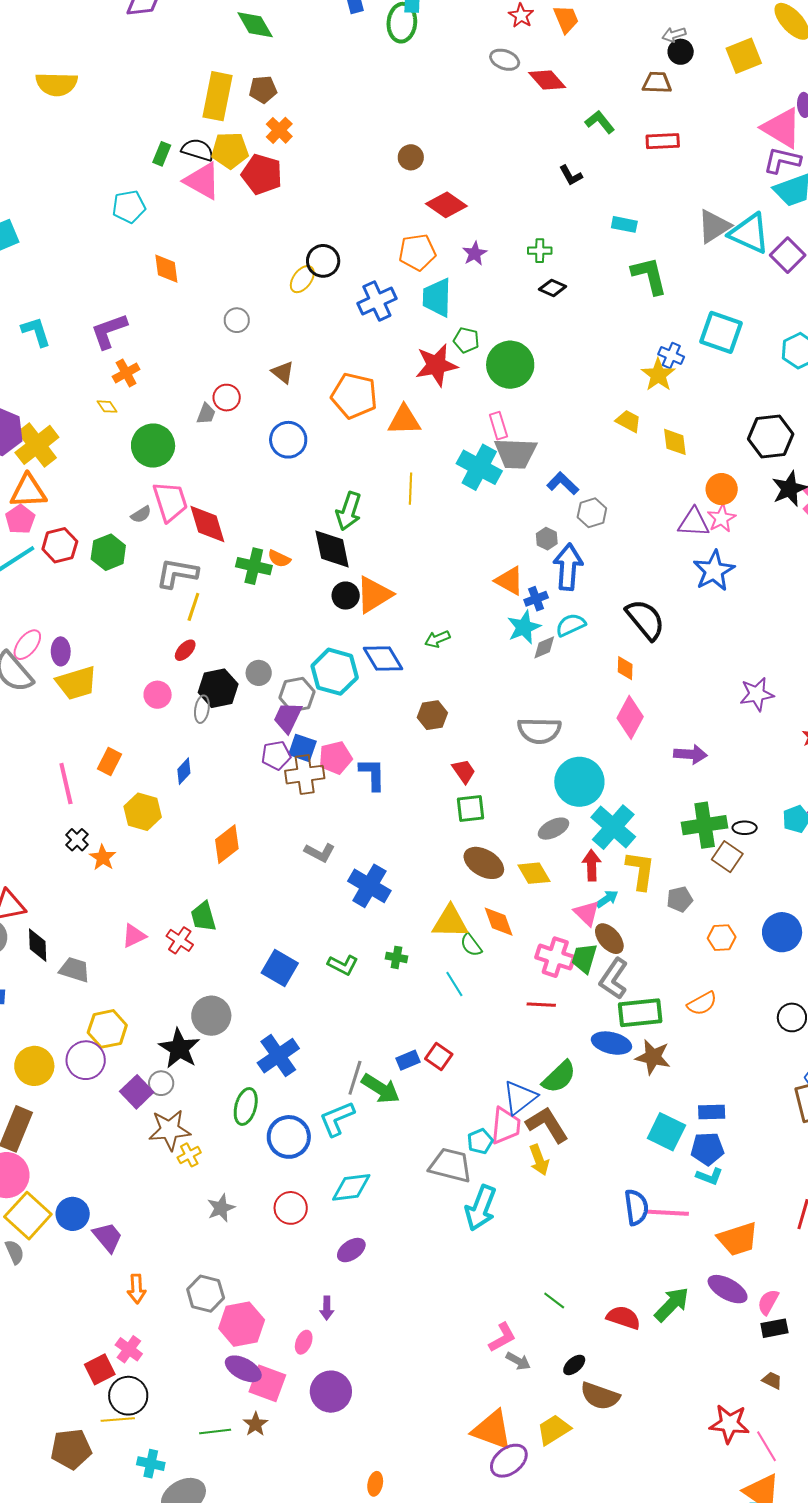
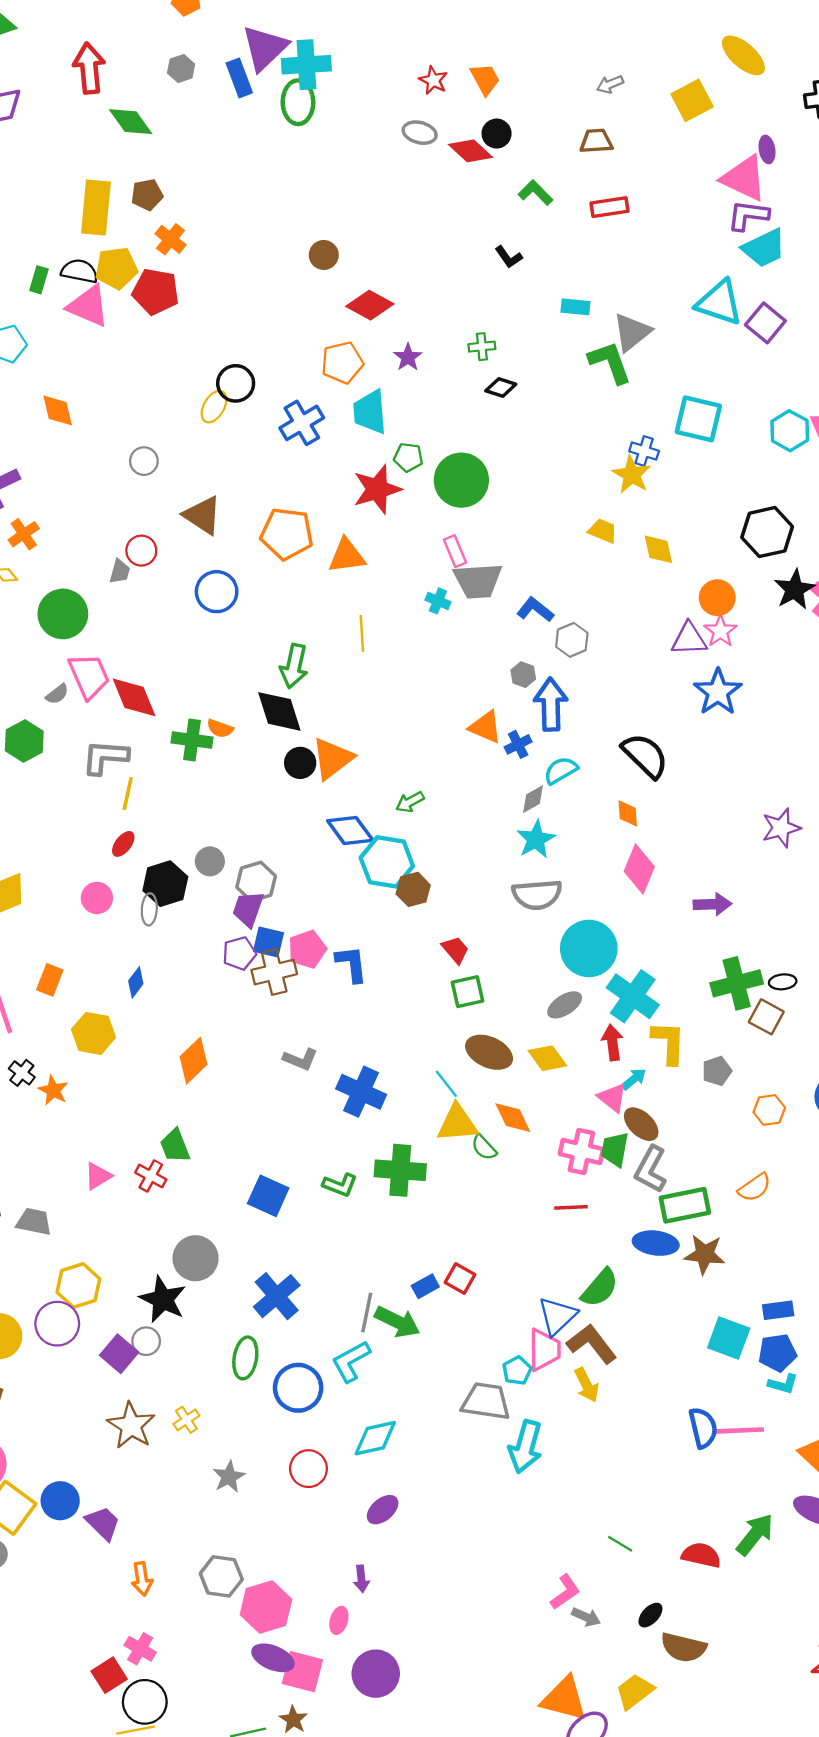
black circle: (681, 52) -> (497, 134), moved
gray triangle: (714, 226) -> (632, 332), moved
brown triangle: (283, 372) -> (203, 515), size x1.5
cyan cross: (479, 467) -> (438, 601), size x0.5
cyan star: (524, 627) -> (536, 839), moved
cyan hexagon: (335, 672) -> (387, 862), moved
green cross: (396, 957) -> (400, 1170), size x2.0
cyan line: (454, 984) -> (446, 1084), moved
brown star: (170, 1130) -> (131, 1426), moved, turned -30

